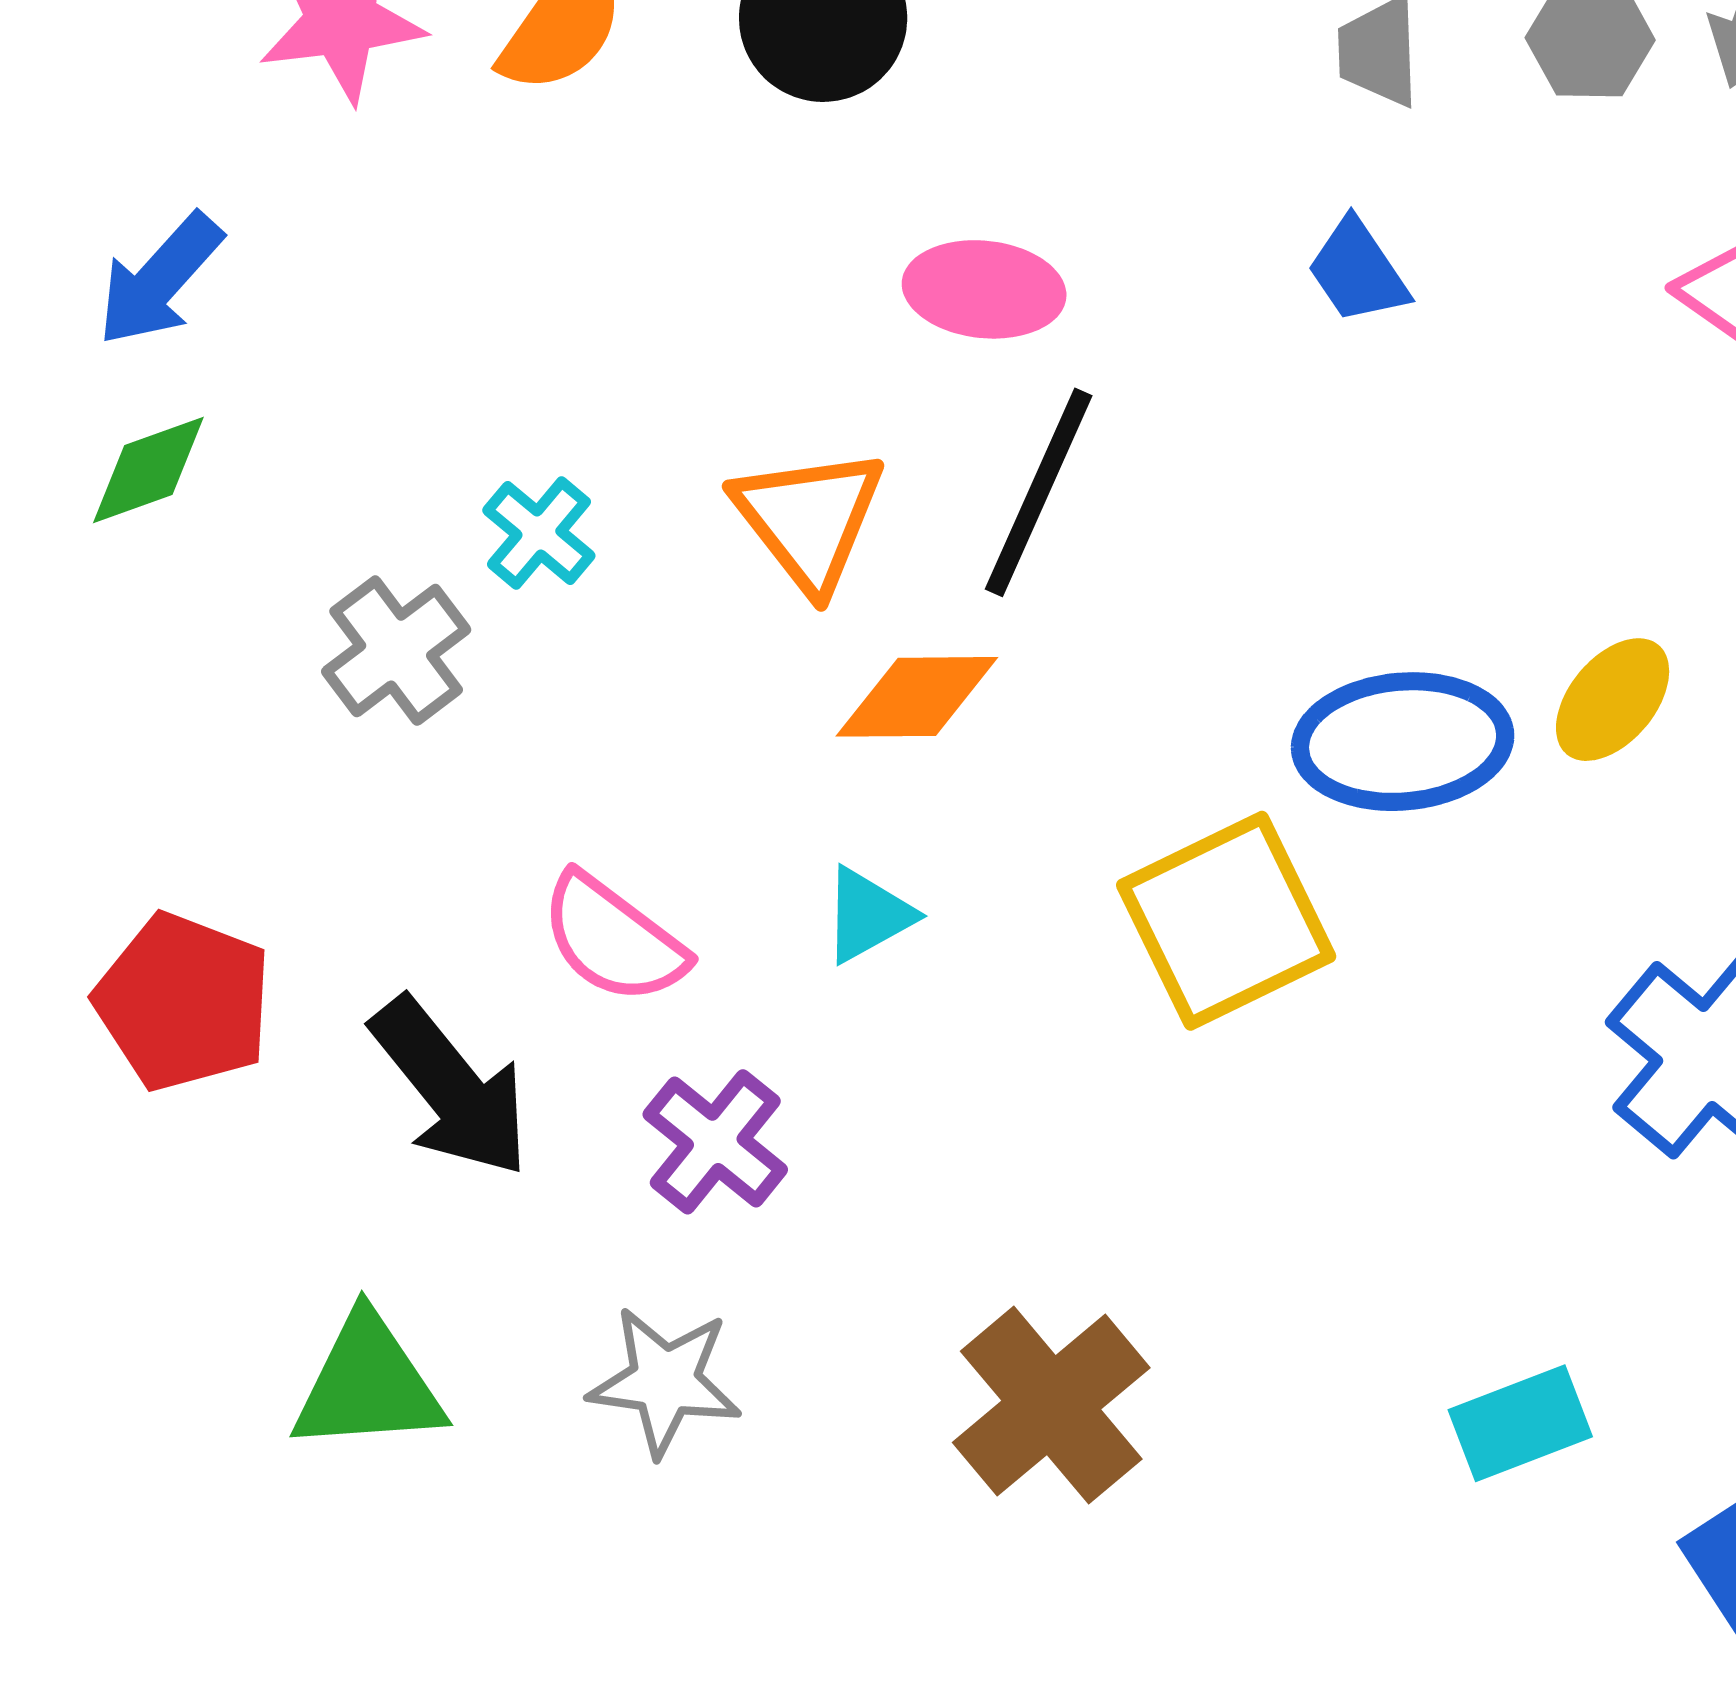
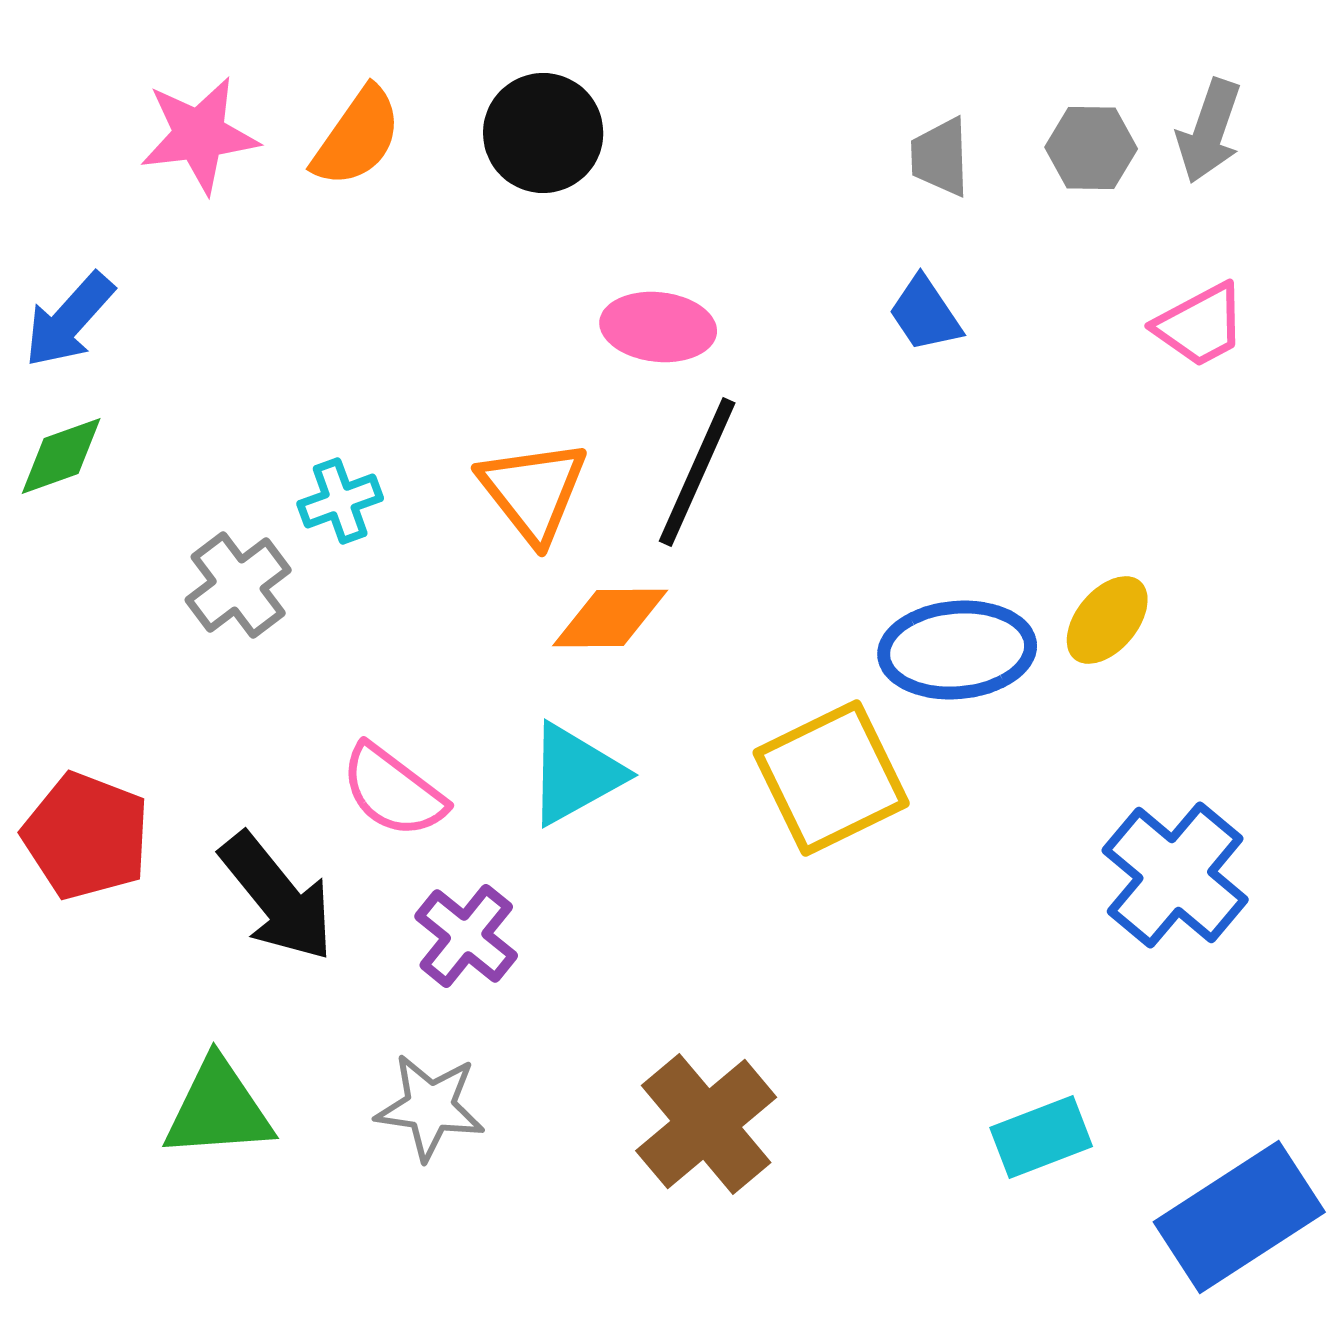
cyan cross: (539, 533) -> (340, 501), turned 30
cyan triangle: (868, 915) -> (575, 774), size x1.5

